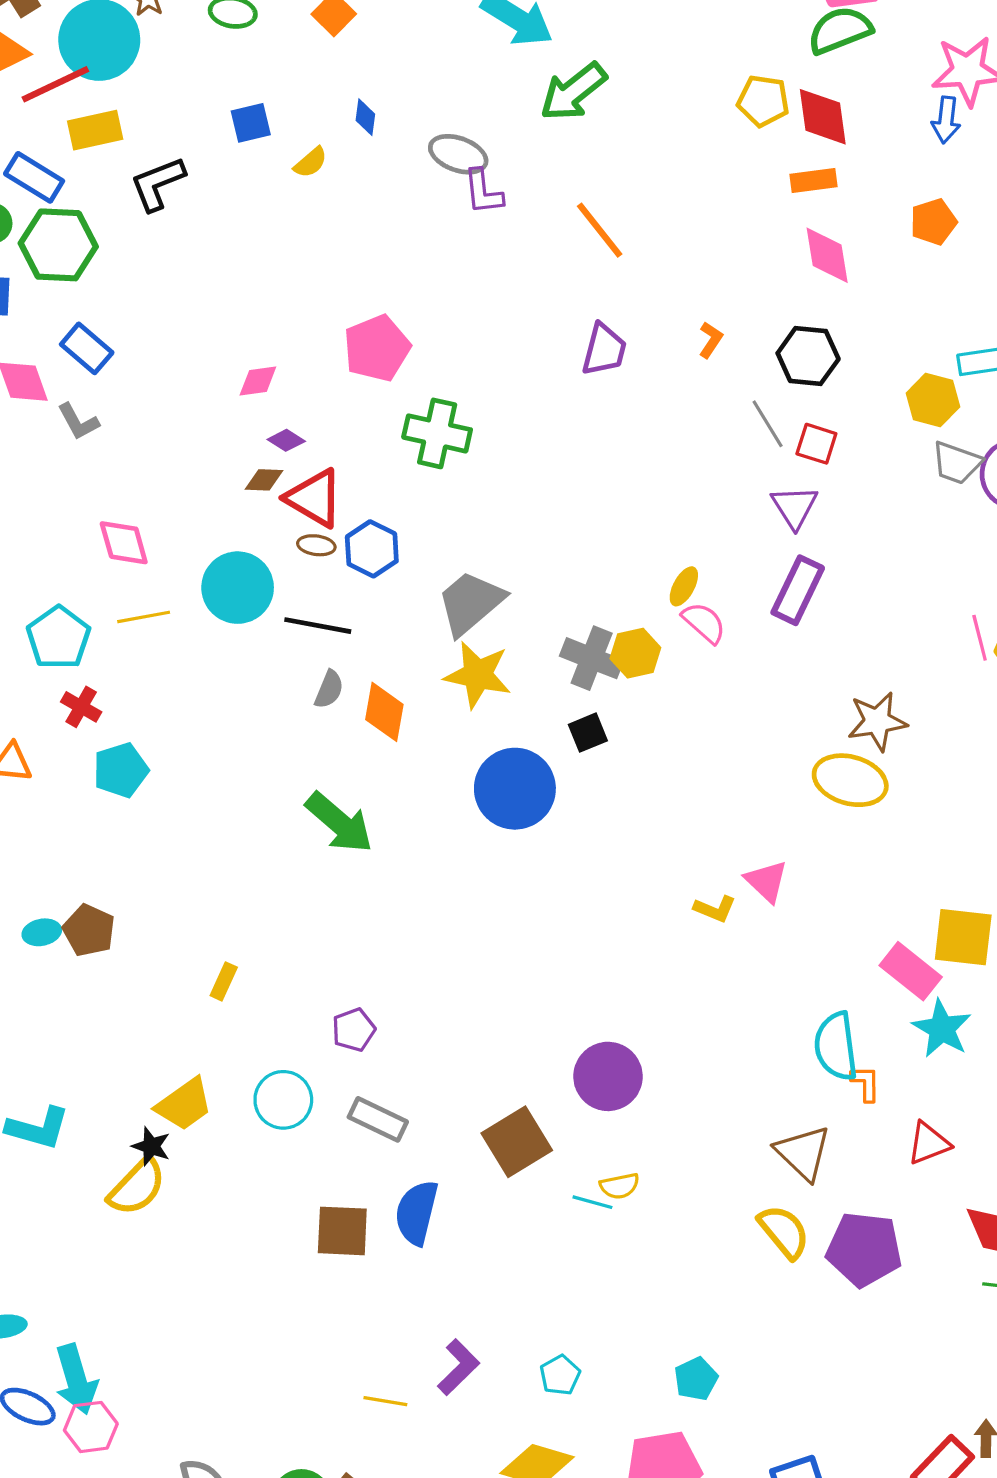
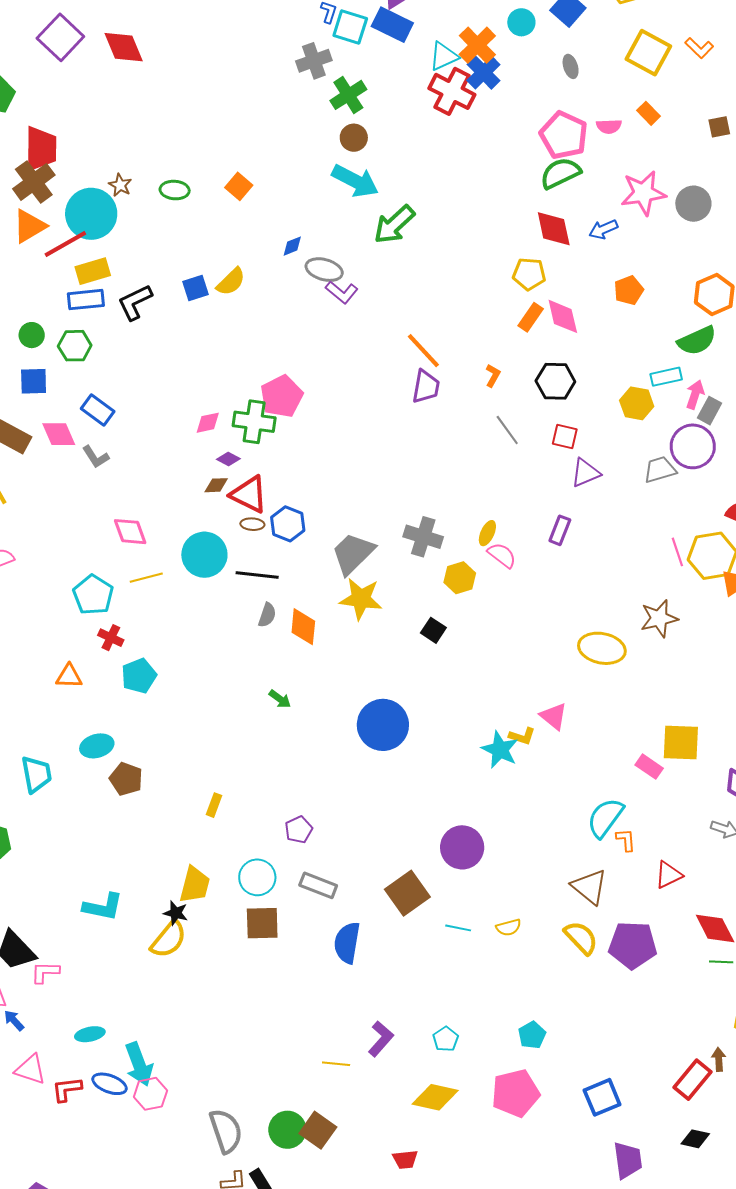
yellow pentagon: (763, 101) -> (529, 274), moved
blue diamond: (365, 117) -> (292, 246), moved, turned 65
blue arrow: (946, 120) -> (603, 229), moved, turned 64
blue square: (251, 123) -> (195, 288), moved
yellow semicircle: (311, 162) -> (231, 282), size x1.4
blue rectangle: (34, 177) -> (86, 300), moved, turned -33
orange rectangle: (813, 181) -> (531, 317), moved, turned -44
purple L-shape: (483, 192) -> (342, 292), turned -40
orange line: (600, 230) -> (423, 351), moved
green hexagon: (58, 245) -> (75, 346), size x0.7
gray line: (768, 424) -> (507, 430), moved
green cross: (437, 433) -> (254, 422), moved
gray trapezoid: (957, 463) -> (660, 470), moved, turned 148
purple triangle: (794, 507) -> (585, 473), moved, turned 44
purple rectangle: (798, 590) -> (560, 530), size x0.7
gray cross: (592, 658) -> (423, 537), moved
brown star: (877, 721) -> (659, 618), moved
black square: (588, 733) -> (433, 630), turned -30
blue circle: (515, 789) -> (383, 725), moved
green arrow: (339, 823) -> (280, 699), size x0.5
cyan ellipse: (42, 932) -> (97, 746), moved, size x1.4
pink rectangle: (911, 971) -> (649, 767), size x0.7
cyan star: (942, 1029) -> (500, 750), moved
cyan semicircle: (836, 1046) -> (605, 818), turned 48
yellow trapezoid: (184, 1104) -> (195, 885), turned -36
yellow semicircle: (620, 1186) -> (509, 927), moved
brown square: (342, 1231) -> (262, 923), moved

